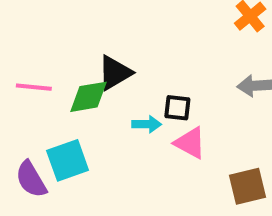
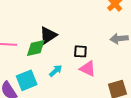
cyan arrow: (147, 124) -> (56, 71), moved, turned -40

